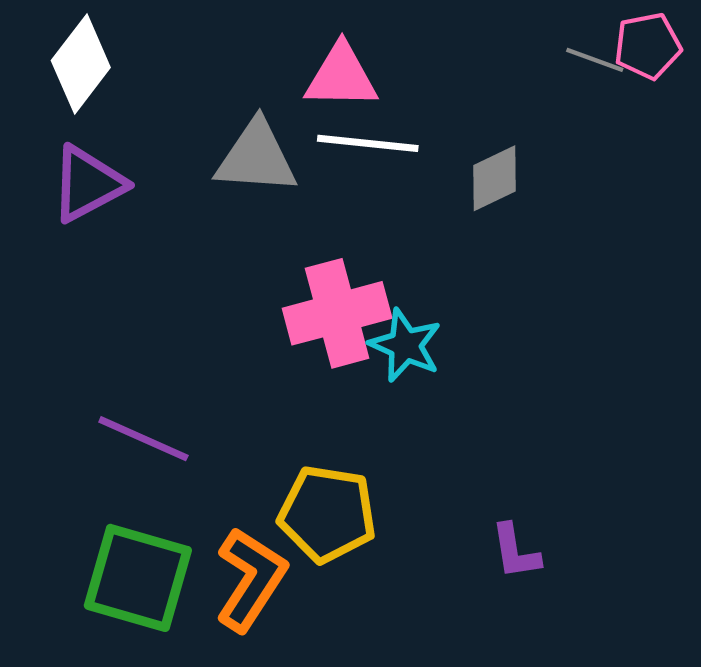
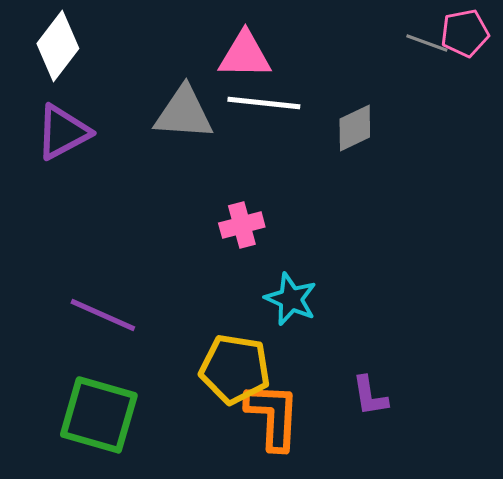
pink cross: (337, 313) -> (242, 225), size x0.6
cyan star: (405, 345) -> (291, 299), moved
orange L-shape: (251, 579) -> (273, 416), moved, turned -30

